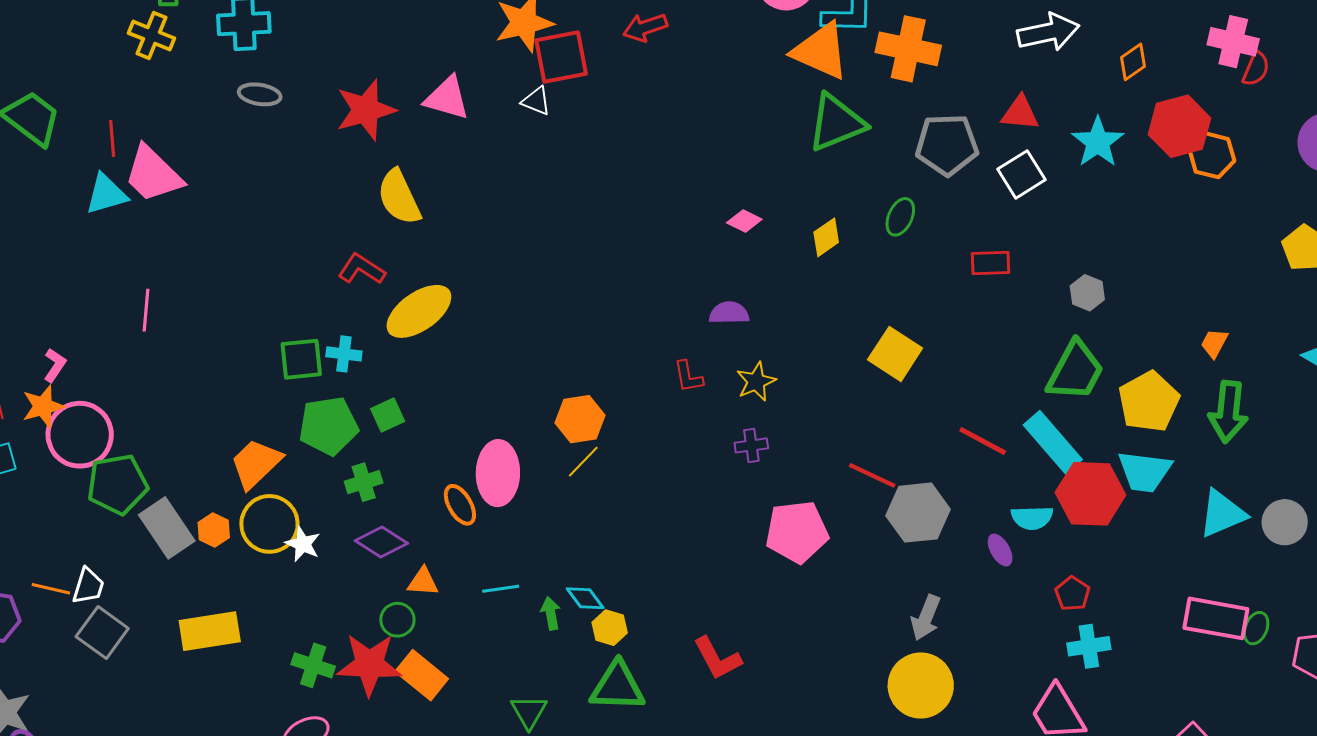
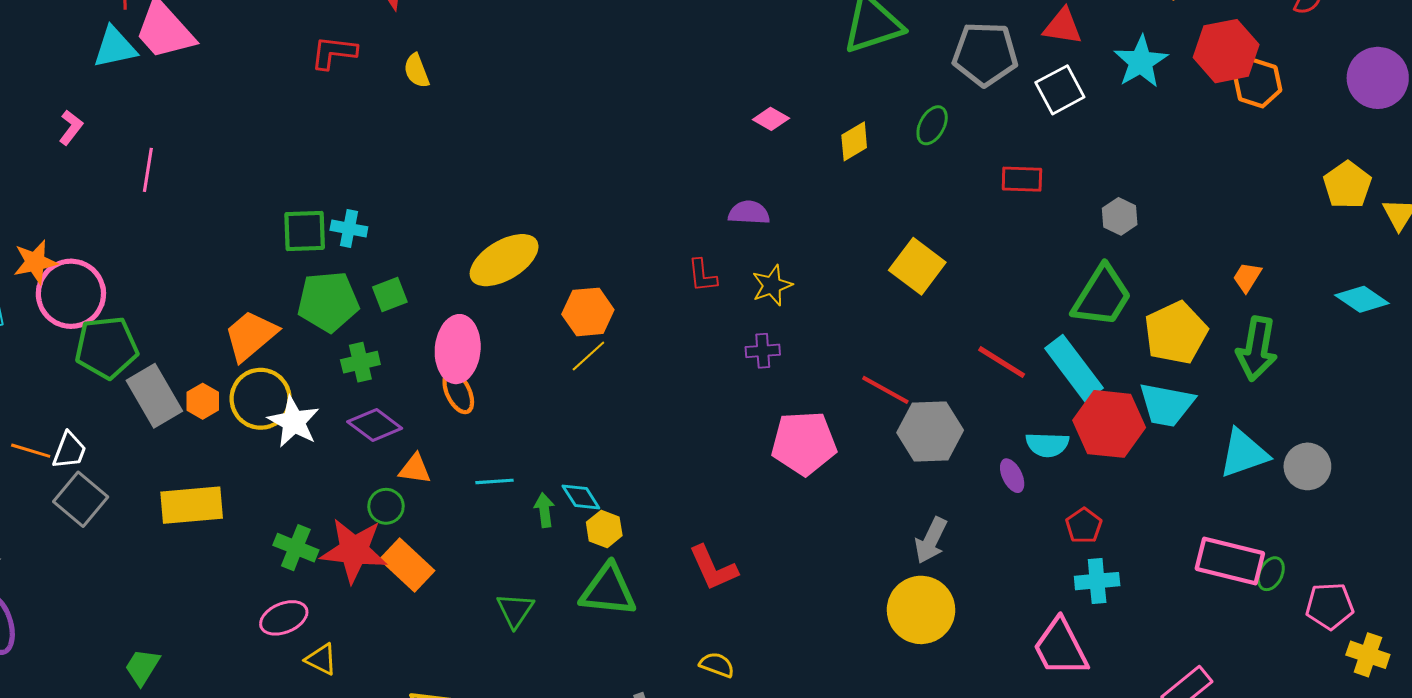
yellow semicircle: (399, 197) -> (417, 71), size x0.6
red L-shape: (362, 269) -> (334, 52), moved, turned -30
yellow ellipse: (419, 311) -> (504, 260), moved
pink L-shape: (55, 365) -> (71, 127), moved
pink ellipse: (498, 473) -> (458, 349), moved
white star: (303, 544) -> (294, 422), size x1.4

